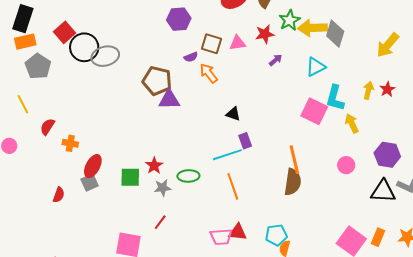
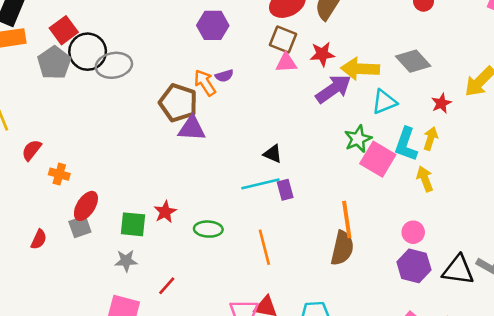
green star: (289, 20) -> (358, 139), moved
yellow arrow: (312, 28) -> (360, 69), moved
gray diamond: (335, 34) -> (413, 61), turned -64
brown square: (212, 44) -> (283, 39), moved
purple arrow: (276, 60) -> (333, 89), size x2.0
gray pentagon: (38, 66) -> (54, 63), moved
orange arrow: (209, 73) -> (205, 83), moved
red star: (387, 89) -> (441, 103), moved
yellow arrow: (368, 90) -> (430, 138), moved
cyan line: (227, 155) -> (260, 184), moved
purple hexagon: (387, 155) -> (414, 266), moved
gray star: (163, 188) -> (126, 261), moved

